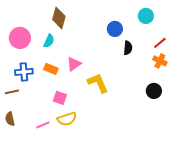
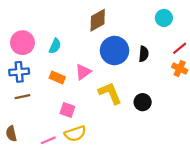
brown diamond: (59, 18) -> (98, 20), moved, turned 45
blue circle: (115, 29) -> (115, 51), moved, size x1.6
blue cross: (24, 72) -> (19, 72), moved
black circle: (154, 91) -> (143, 102), moved
brown line: (12, 92) -> (22, 97), moved

